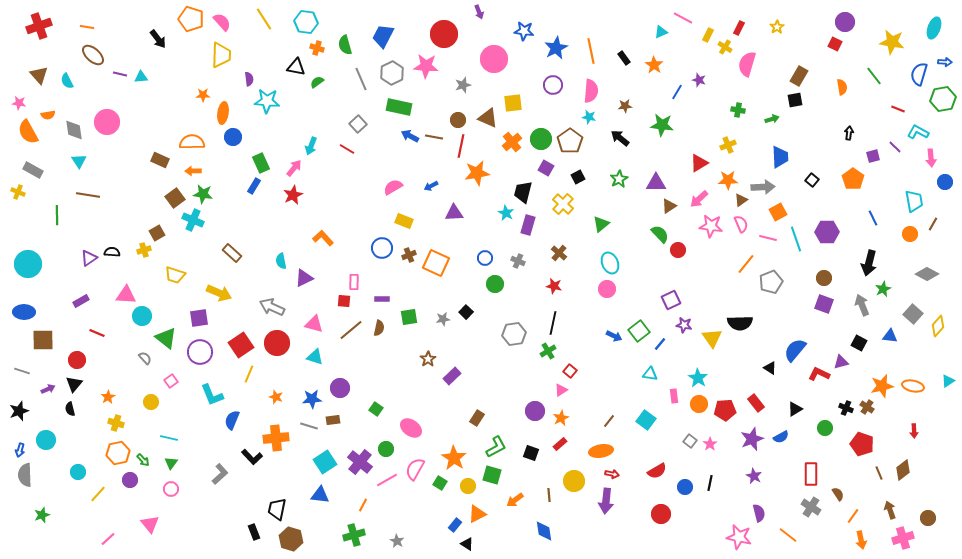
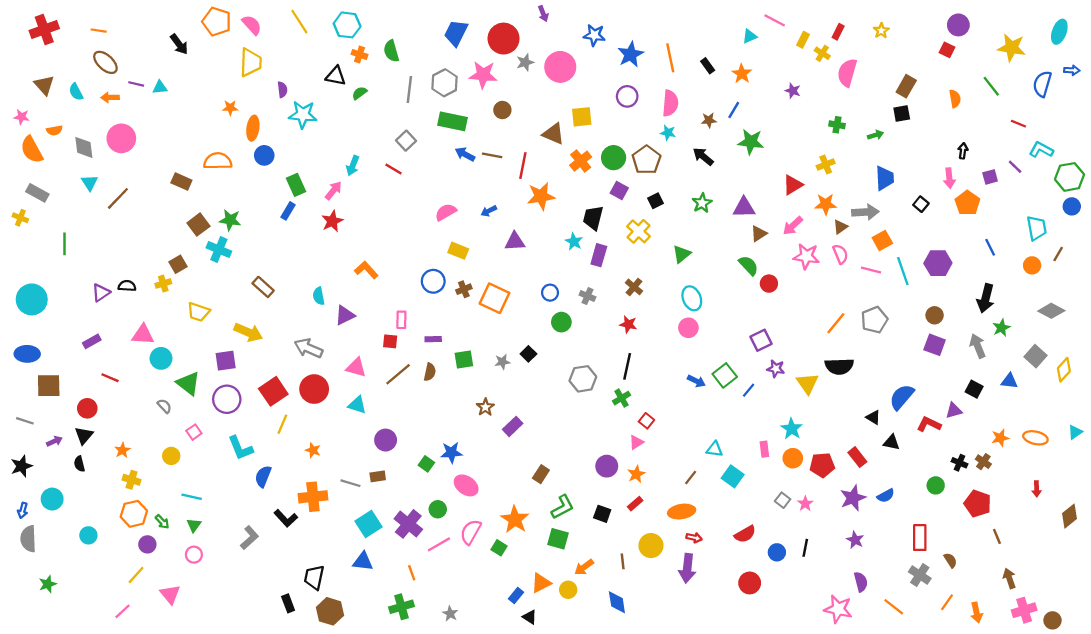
blue trapezoid: (383, 36) -> (456, 33), moved
gray line: (361, 79) -> (409, 90), turned 30
gray star: (463, 85) -> (525, 62), moved
blue line: (677, 92) -> (734, 110), moved
green hexagon: (943, 99) -> (1070, 177), moved
brown circle: (458, 120) -> (502, 110), moved
pink arrow: (931, 158) -> (949, 178), moved
orange arrow: (193, 171) -> (110, 98), moved
brown line: (88, 195) -> (118, 198), moved, turned -55
orange line: (746, 264) -> (836, 323), moved
cyan triangle: (650, 374) -> (714, 449), moved
orange star: (882, 386) -> (1000, 438), size x0.7
blue star: (312, 399) -> (451, 453), moved
black triangle: (795, 409) -> (891, 442), moved, turned 42
brown diamond: (903, 470) -> (1070, 516), moved
yellow circle: (468, 486) -> (568, 590), moved
yellow line: (98, 494) -> (136, 575), moved
orange line: (363, 505) -> (412, 573), turned -48
orange line: (853, 516) -> (947, 602), moved
brown circle: (928, 518) -> (1052, 620), moved

